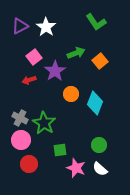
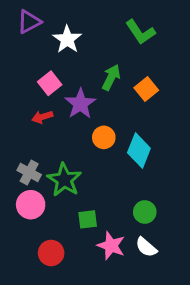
purple triangle: (20, 26) -> (29, 22), moved
green arrow: (76, 53) -> (111, 77), turned -42
red circle: (29, 164) -> (51, 253), moved

